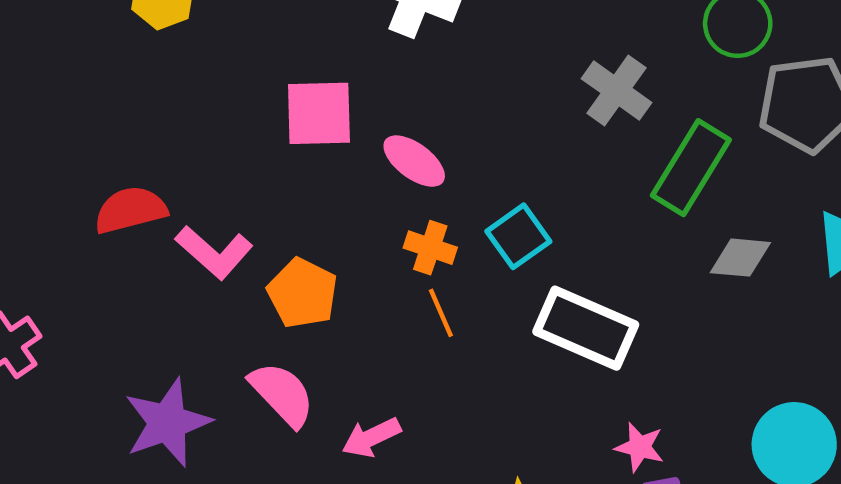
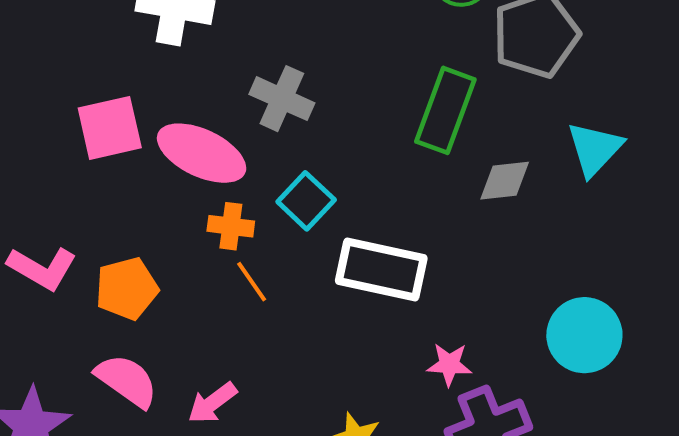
gray cross: (616, 91) -> (282, 99), moved
pink ellipse: (414, 161) -> (202, 153), size x1.5
orange pentagon: (302, 293) -> (127, 289), turned -30

